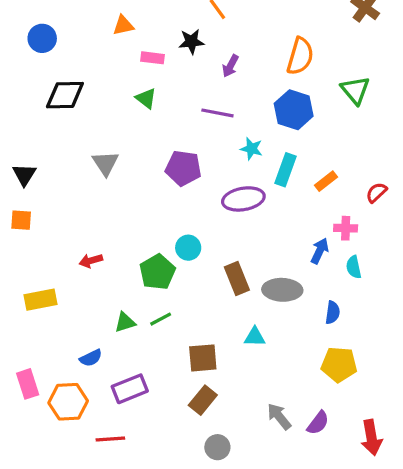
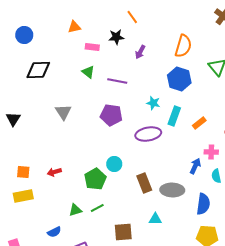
purple line: (217, 113) -> (117, 81), moved
orange square: (21, 220) -> (23, 172), moved
blue semicircle: (333, 313) -> (203, 204), size x1.5

